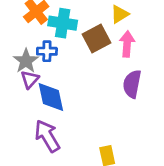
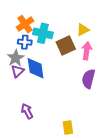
blue cross: (47, 51) -> (25, 42), moved
blue diamond: (51, 97) -> (36, 68), moved
purple arrow: (47, 136) -> (27, 111), size x0.7

